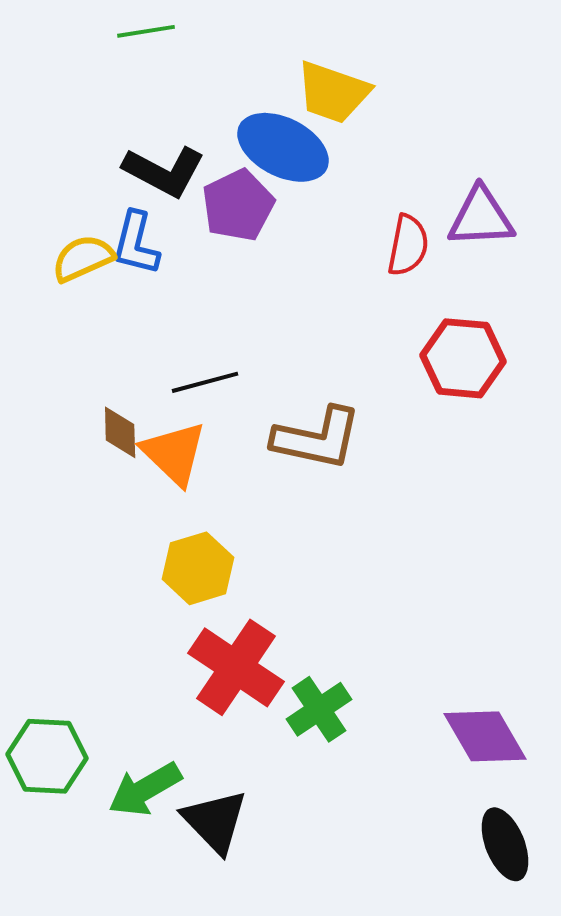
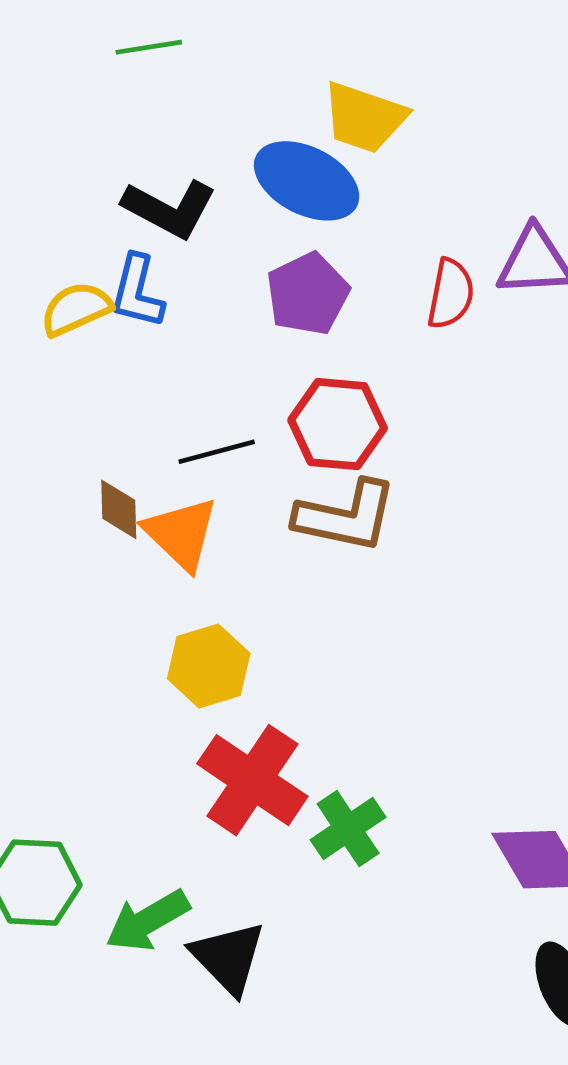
purple pentagon: (238, 205) -> (308, 294), moved
red hexagon: (463, 358) -> (338, 424), moved

